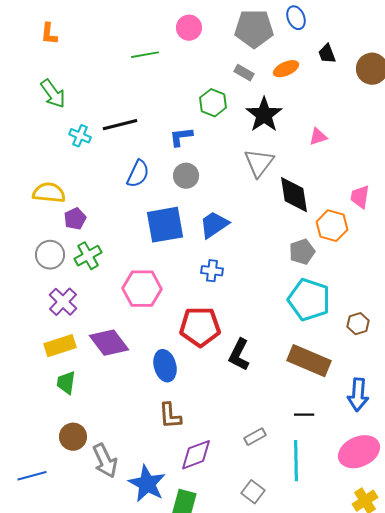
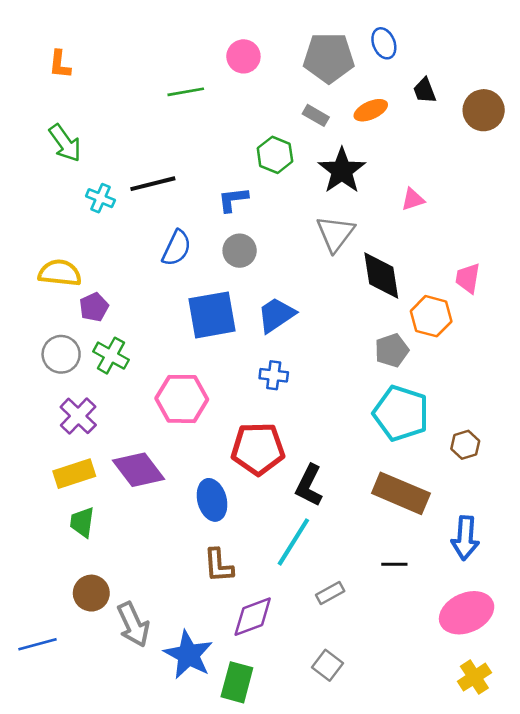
green cross: (88, 256) -> (111, 356), turned -32
cyan line: (296, 461) -> (293, 542), moved, turned 33

